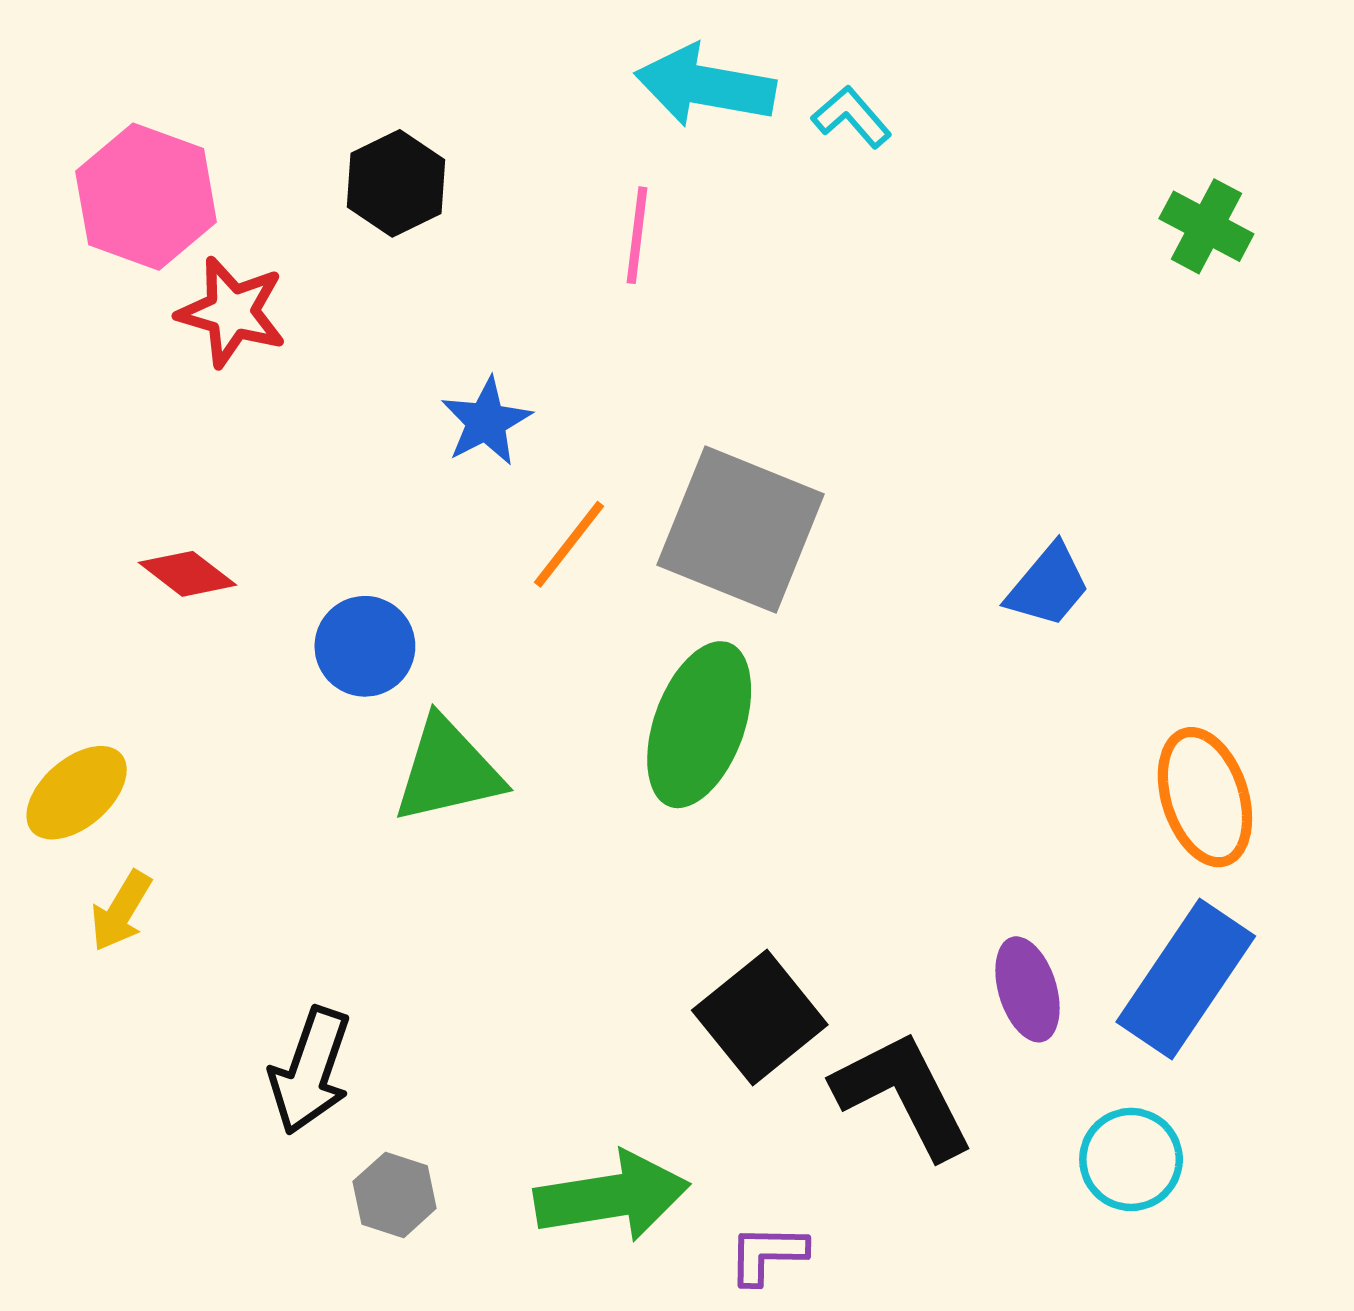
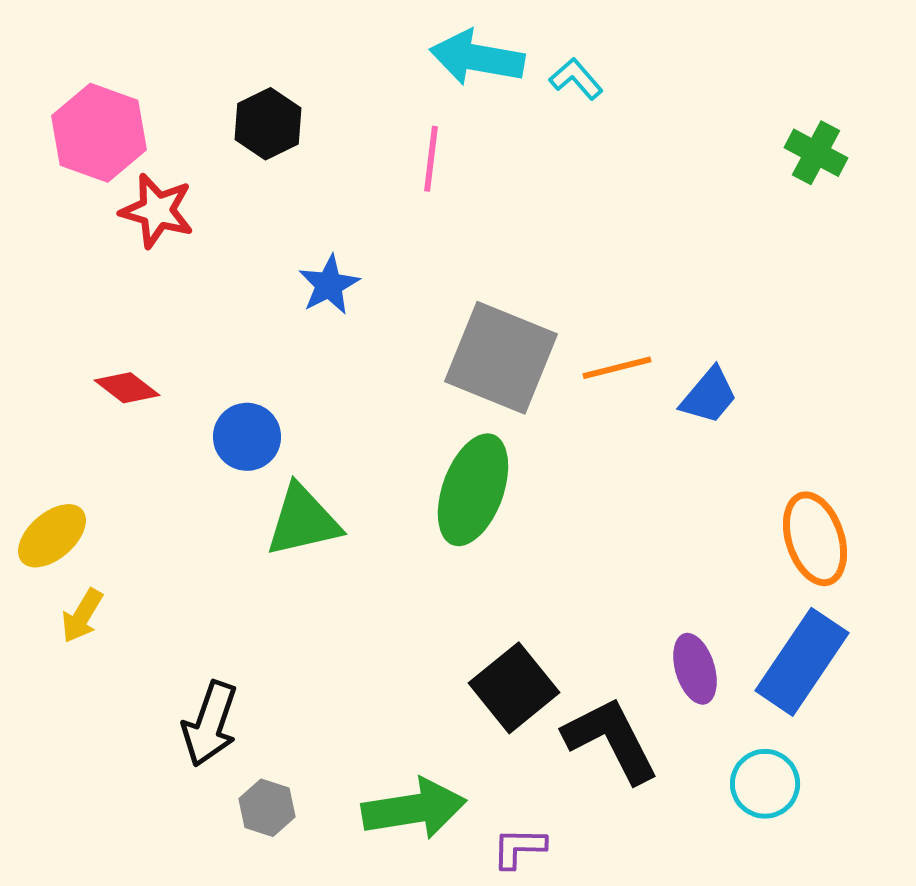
orange line: (569, 544) -> (617, 368), moved, turned 38

